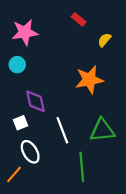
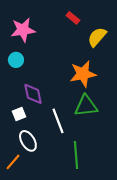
yellow semicircle: (104, 40) -> (97, 37), size x1.5
green triangle: (102, 130) -> (86, 106), moved

